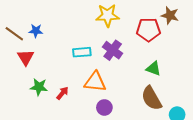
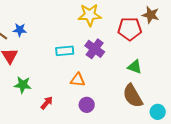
orange triangle: (95, 82) -> (78, 80), size x0.7
red arrow: (62, 93) -> (47, 103), moved

